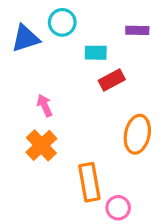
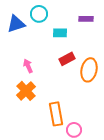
red rectangle: (112, 80) -> (67, 59), moved
orange ellipse: (137, 134) -> (89, 70), moved

